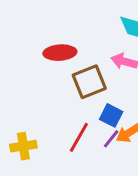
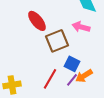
red ellipse: (60, 53) -> (37, 21), turned 55

